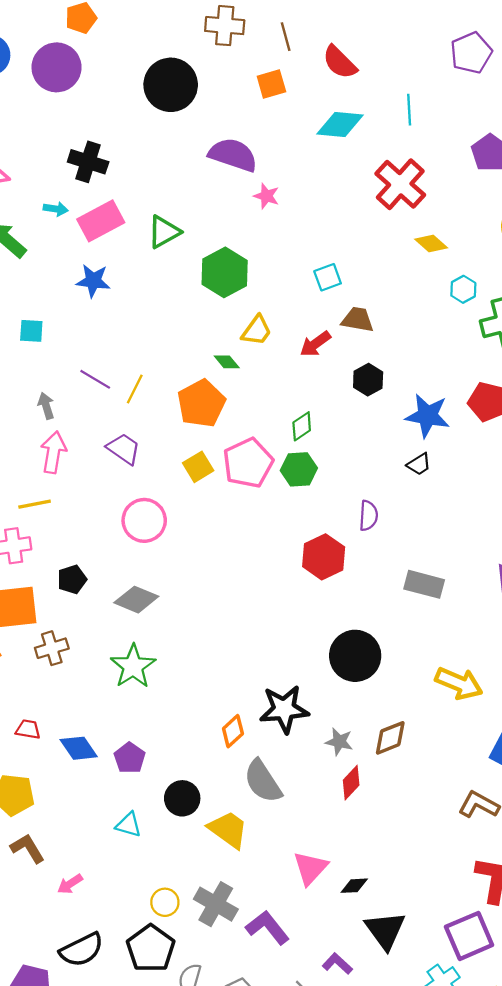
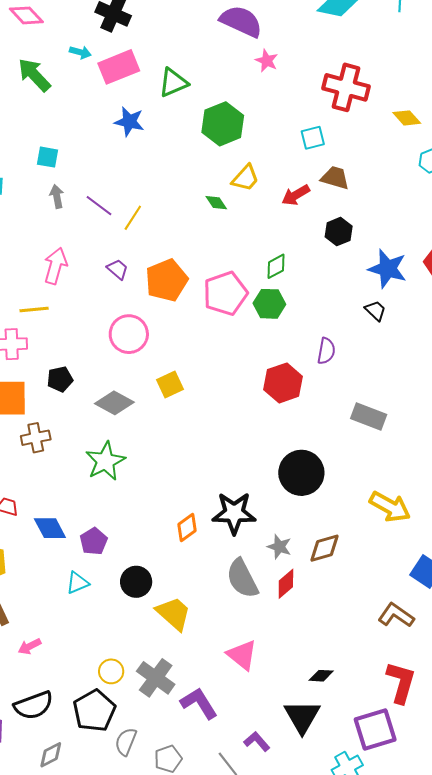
red cross: (400, 184) -> (346, 87), moved, turned -33
blue star: (93, 281) -> (129, 122), moved
orange pentagon: (201, 403) -> (167, 280), moved
gray arrow: (46, 406) -> (57, 196), moved
purple trapezoid: (124, 449) -> (118, 269), size x0.7
black trapezoid: (419, 464) -> (375, 311), turned -110
yellow square: (198, 467) -> (170, 384), moved
gray semicircle: (263, 781) -> (242, 578), moved
cyan triangle: (129, 825) -> (78, 583), moved, turned -45
pink triangle: (310, 868) -> (242, 655), turned -40
black diamond: (354, 886) -> (321, 676), moved

